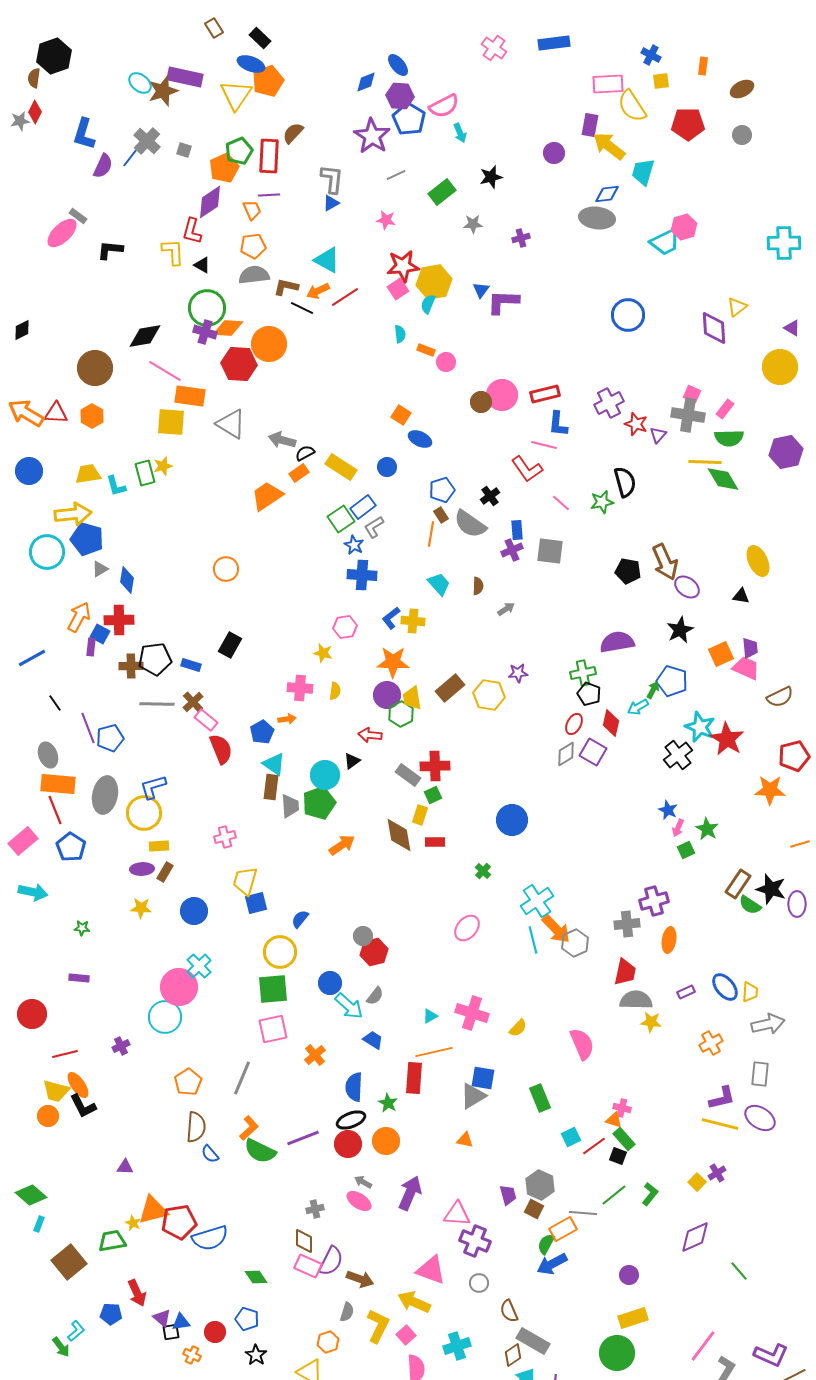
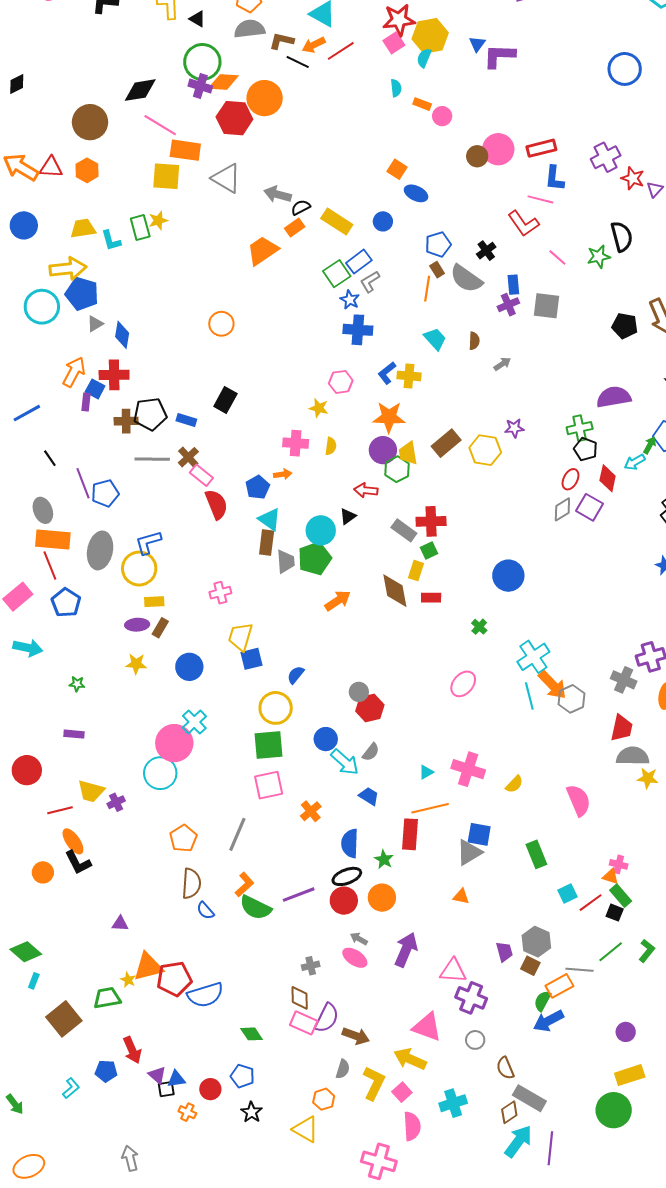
gray cross: (627, 924) -> (624, 680), turned 30
yellow trapezoid: (56, 1091) -> (91, 791), moved
green arrow: (61, 1347) -> (15, 1104), moved

